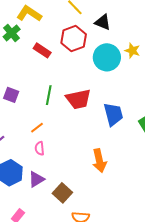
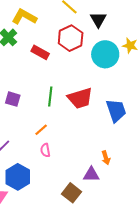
black triangle: (103, 22) -> (98, 20), turned 42
orange arrow: (99, 161) -> (106, 158), size x0.6
purple triangle: (36, 179) -> (91, 175), moved, turned 36

